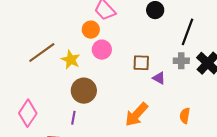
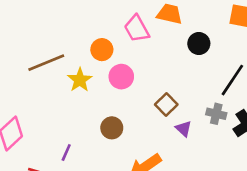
orange circle: (91, 30) -> (102, 50), moved
brown square: (141, 63) -> (166, 104), turned 30
brown circle: (84, 91) -> (112, 128), moved, size x0.7

